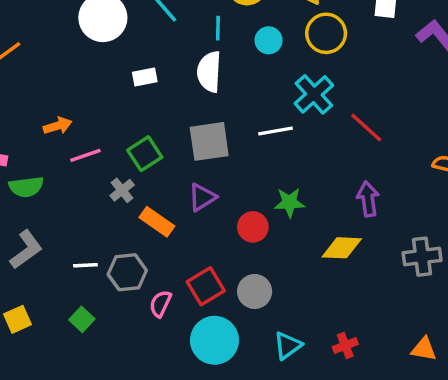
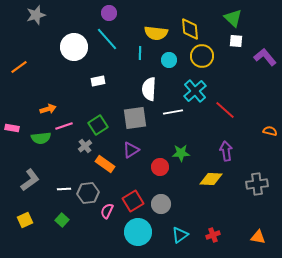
white semicircle: (209, 72) -> (149, 89), moved
green semicircle: (26, 187) -> (41, 138), moved

